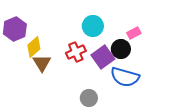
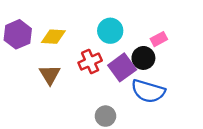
yellow diamond: (34, 47) -> (53, 37), moved, turned 45

